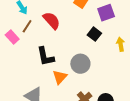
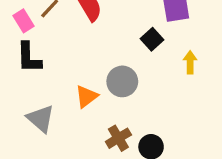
black L-shape: (45, 56) -> (29, 58), moved

